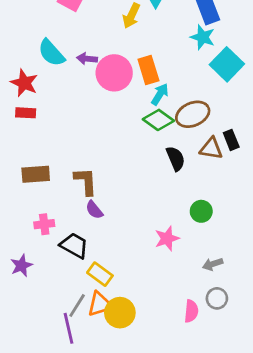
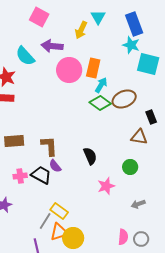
purple arrow: (87, 59) -> (52, 46), moved, size x1.5
cyan square: (227, 64) -> (148, 64), turned -30
orange rectangle: (148, 70) -> (93, 68), turned 30
brown triangle: (211, 149) -> (139, 137), moved
black semicircle: (176, 159) -> (90, 156), moved
black trapezoid: (74, 246) -> (41, 175), moved
gray circle: (217, 298) -> (141, 239), moved
gray line: (77, 305) -> (45, 221), moved

